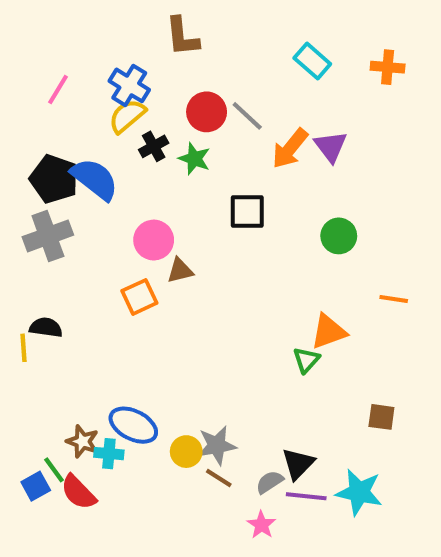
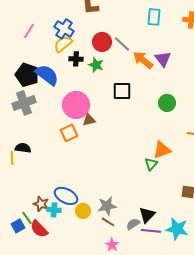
cyan rectangle: (312, 61) -> (154, 17), turned 54
black cross: (154, 146) -> (76, 59), turned 32
orange arrow: (290, 148) -> (143, 60), turned 90
pink circle: (154, 240) -> (76, 105), size x1.4
yellow circle: (186, 452) -> (83, 211), moved
pink star: (261, 525) -> (112, 245), moved

